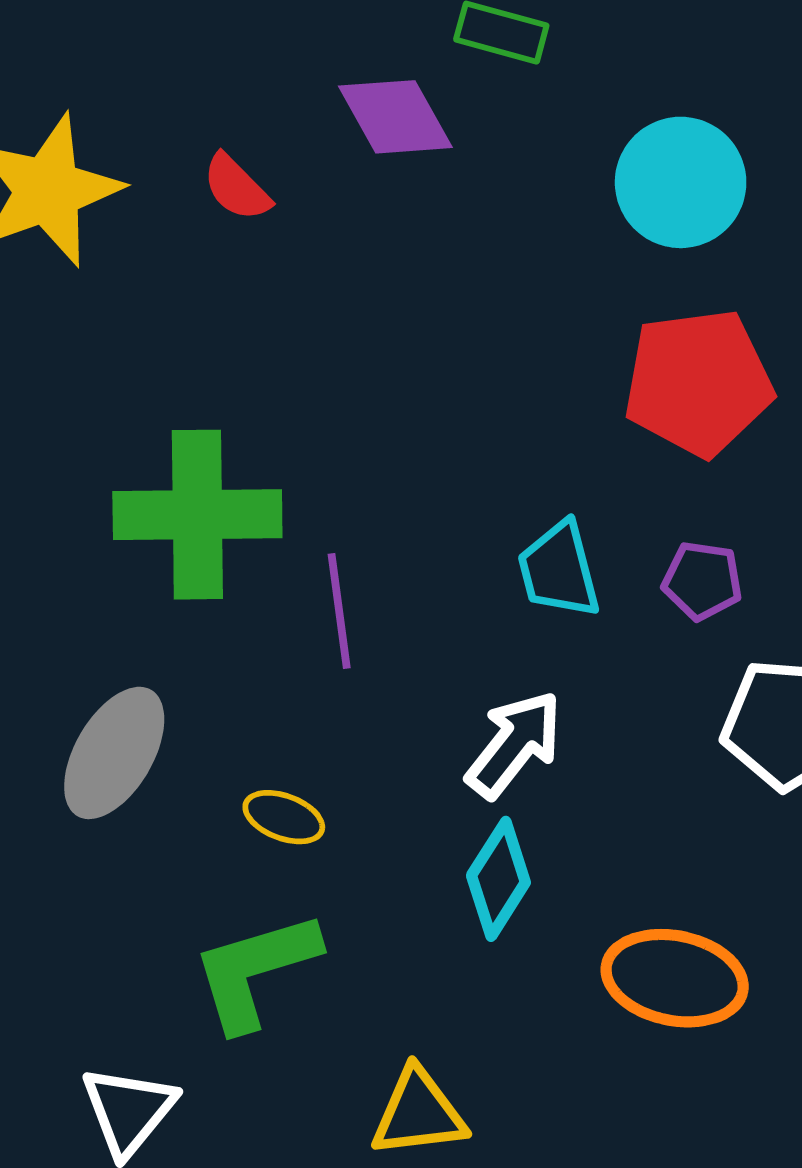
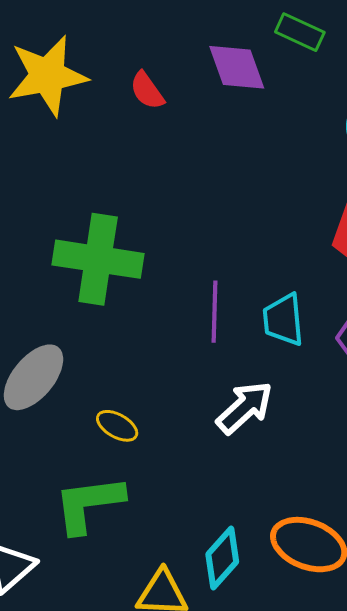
purple line: (339, 611) -> (215, 312), moved
cyan diamond: (498, 879) -> (222, 558), moved

